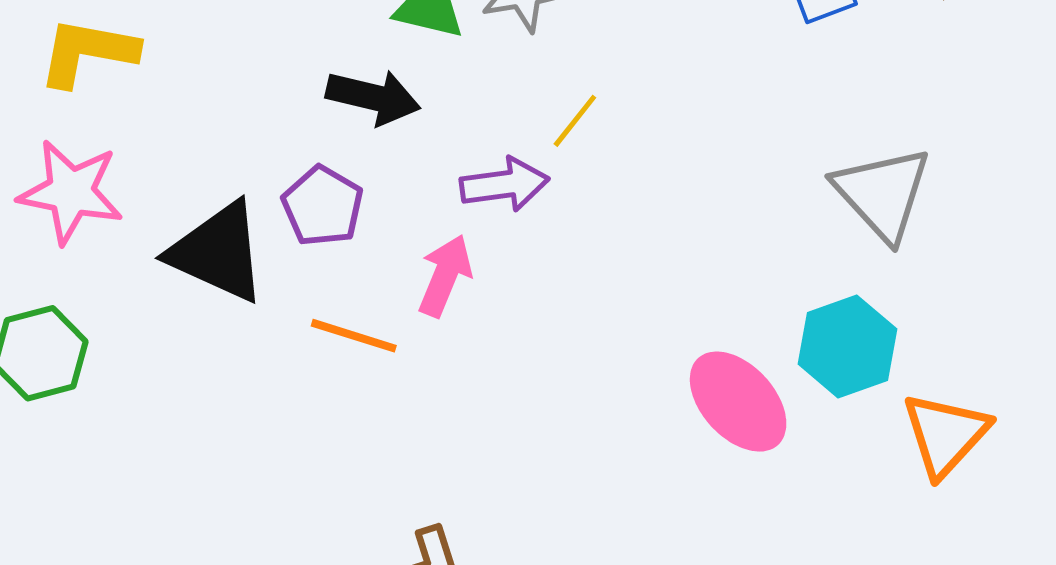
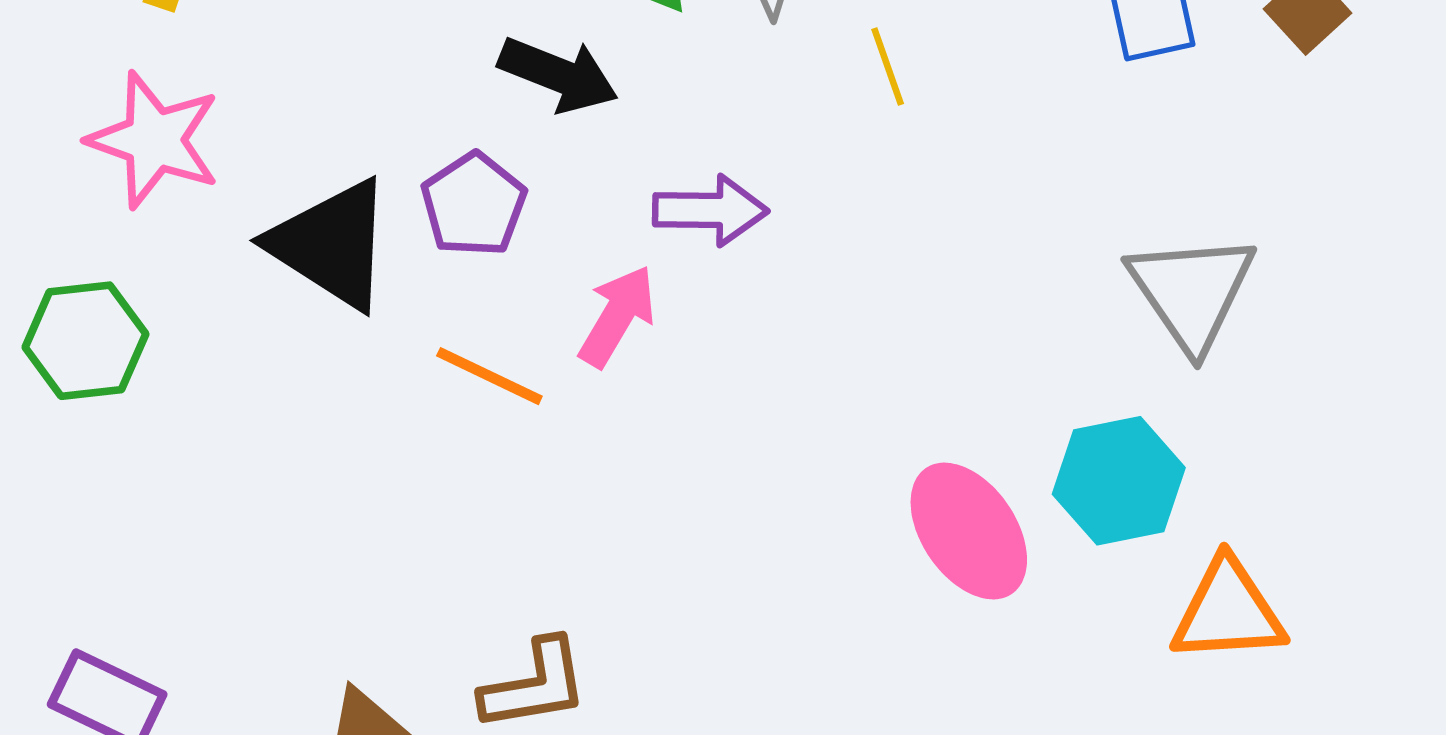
yellow line: (575, 121) -> (888, 67), moved, turned -66
orange triangle: (945, 434) -> (1228, 611), turned 36

